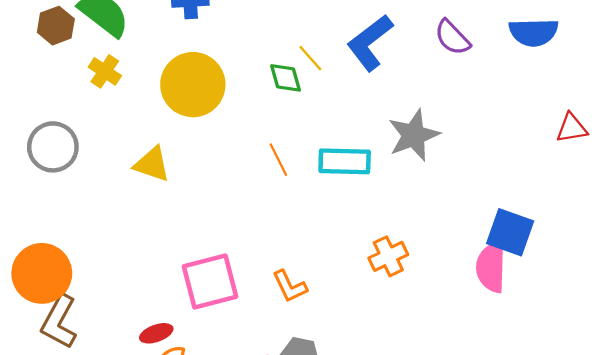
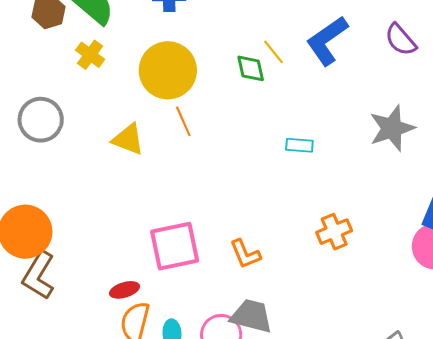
gray star: (414, 135) -> (392, 128), moved
orange line: (278, 160) -> (183, 121), moved
cyan rectangle: (345, 161) -> (299, 145), size x0.6

